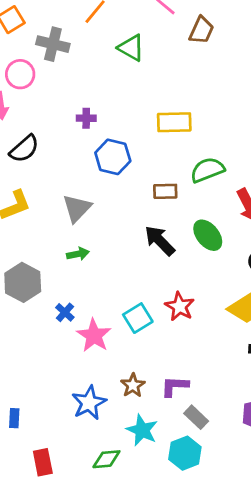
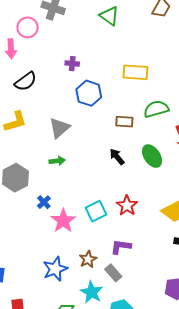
black arrow: (160, 241) -> (117, 157), size x0.7
purple L-shape: (175, 386) -> (121, 247), moved
gray rectangle: (196, 417) -> (113, 273), moved

